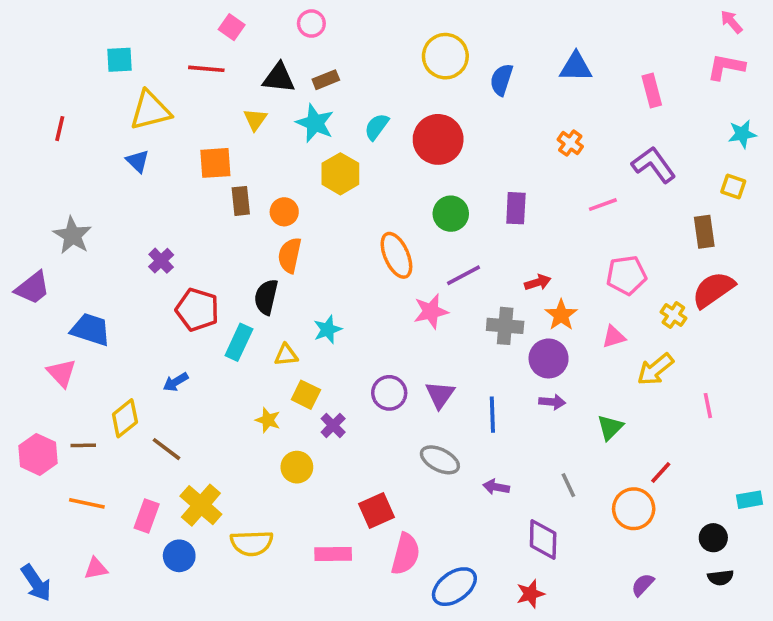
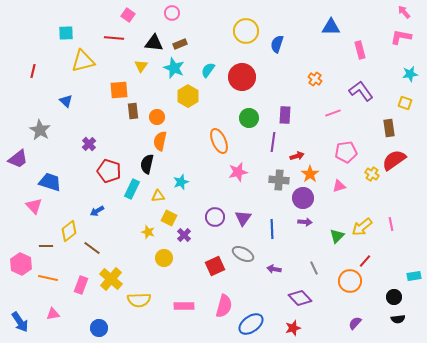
blue triangle: (576, 67) -> (331, 27), moved
blue triangle: (138, 161) -> (66, 101), moved
purple line: (463, 275) -> (273, 142), moved, turned -54
yellow arrow: (655, 369) -> (362, 227), moved
pink hexagon: (38, 454) -> (21, 264), moved
red square: (377, 511) -> (215, 266), moved
purple diamond: (543, 540) -> (300, 298), turned -45
blue circle: (179, 556) -> (99, 328), moved

